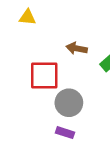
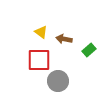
yellow triangle: (27, 17) -> (41, 32), moved, turned 32

